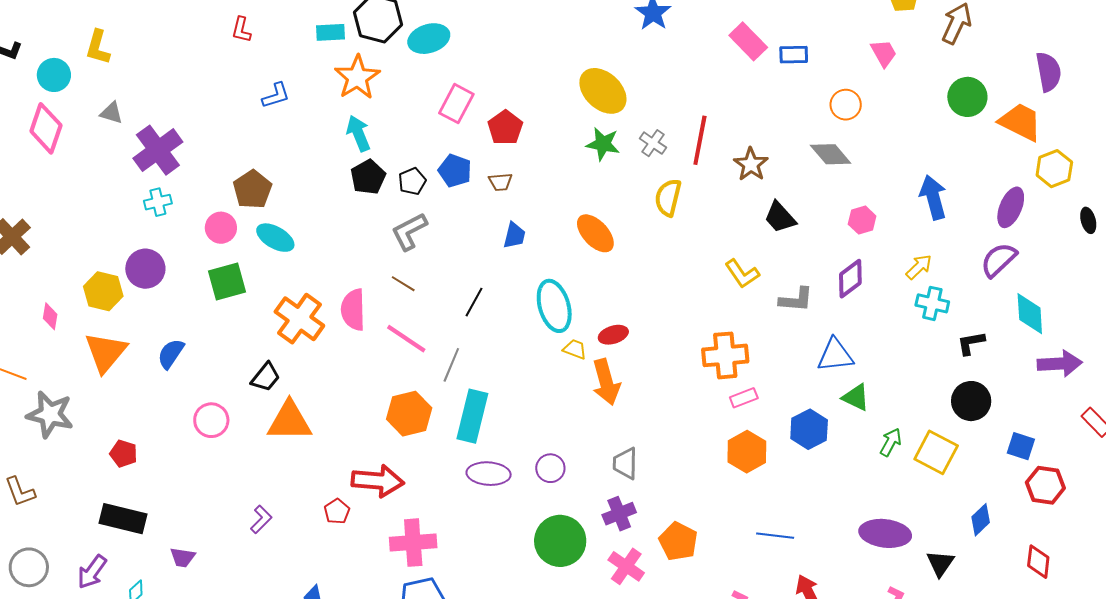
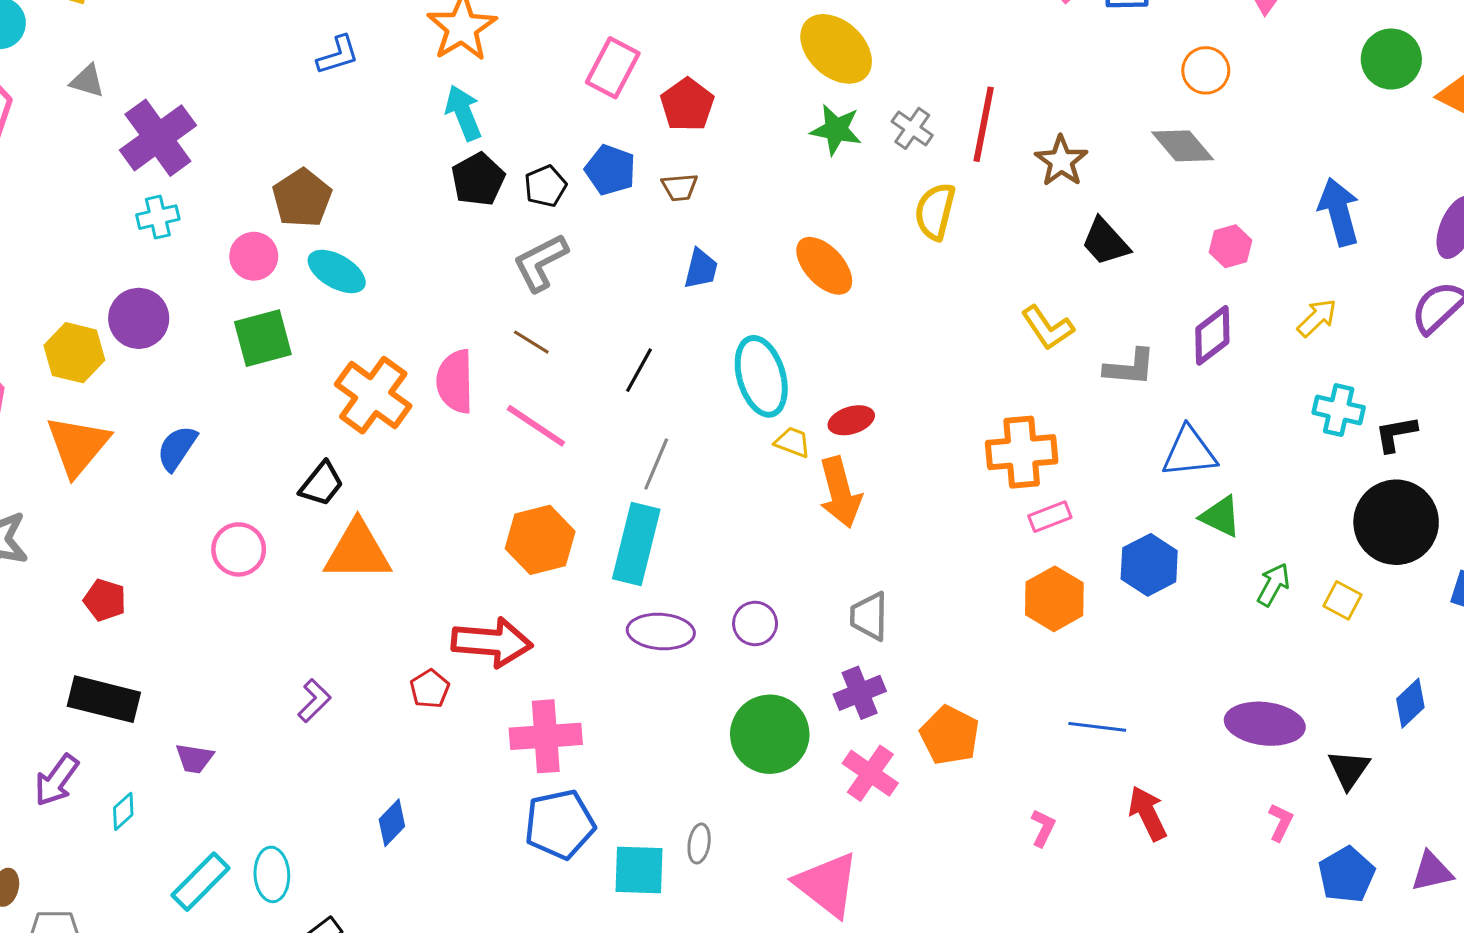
cyan cross: (932, 303) -> (1339, 410), moved
gray line: (451, 365) -> (656, 464), moved
black circle: (971, 401) -> (1396, 522), size x1.4
yellow square: (936, 452) -> (1343, 600), size x0.6

